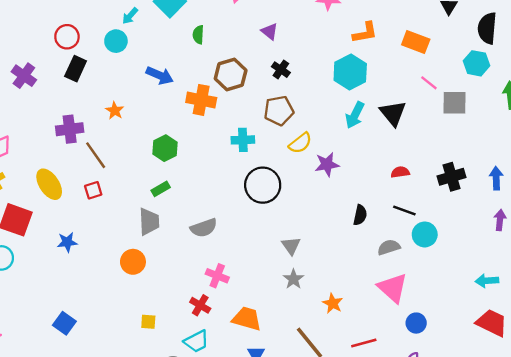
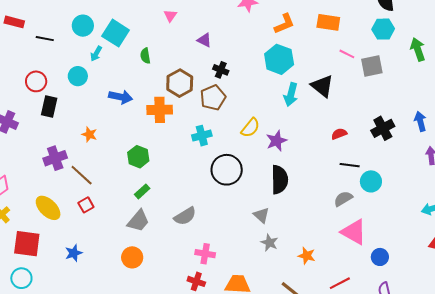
cyan arrow: (130, 16) -> (96, 54), moved
brown pentagon: (279, 111) -> (213, 98), moved
black semicircle: (360, 215) -> (280, 180), moved, size x1.6
gray trapezoid: (149, 222) -> (138, 221), turned 55

